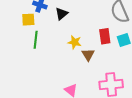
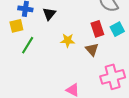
green line: (36, 40) -> (28, 45), turned 36
brown triangle: (88, 55) -> (92, 50), moved

